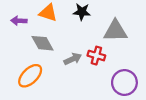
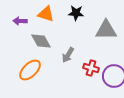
red cross: (96, 56) -> (91, 68), moved
gray arrow: (73, 59) -> (68, 55), turned 147

